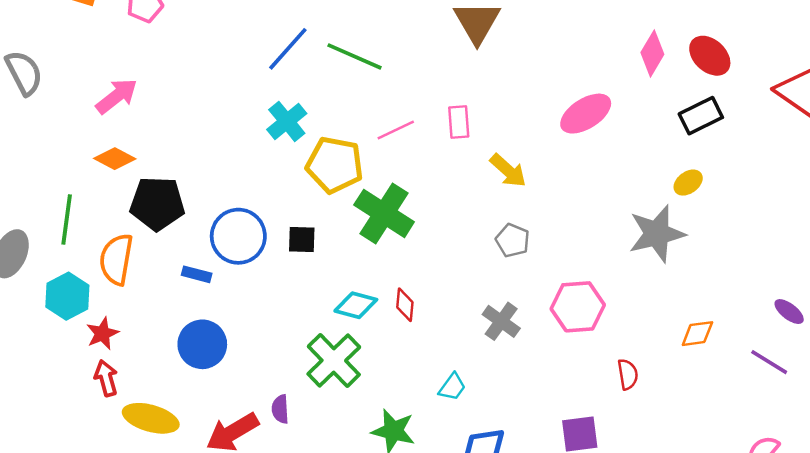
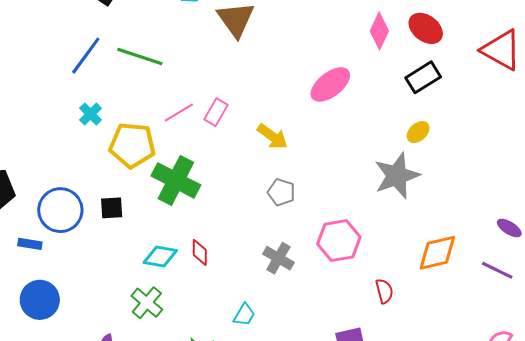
cyan cross: (287, 121) -> (91, 114), size x0.7
pink rectangle: (459, 122) -> (216, 112), moved, turned 40
orange diamond: (697, 334) -> (437, 253), size x1.5
green cross: (334, 360) -> (147, 303), size x0.7

